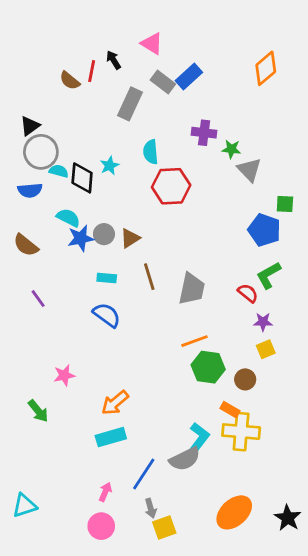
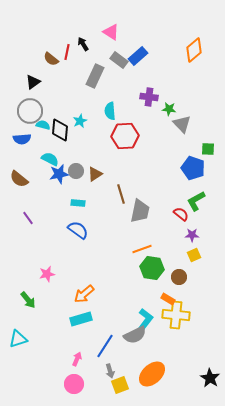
black triangle: (30, 126) -> (33, 82), moved
brown line: (149, 277) -> (121, 194), moved
cyan triangle: (24, 506) -> (18, 339), moved
orange ellipse: (234, 512) -> (152, 374), moved

